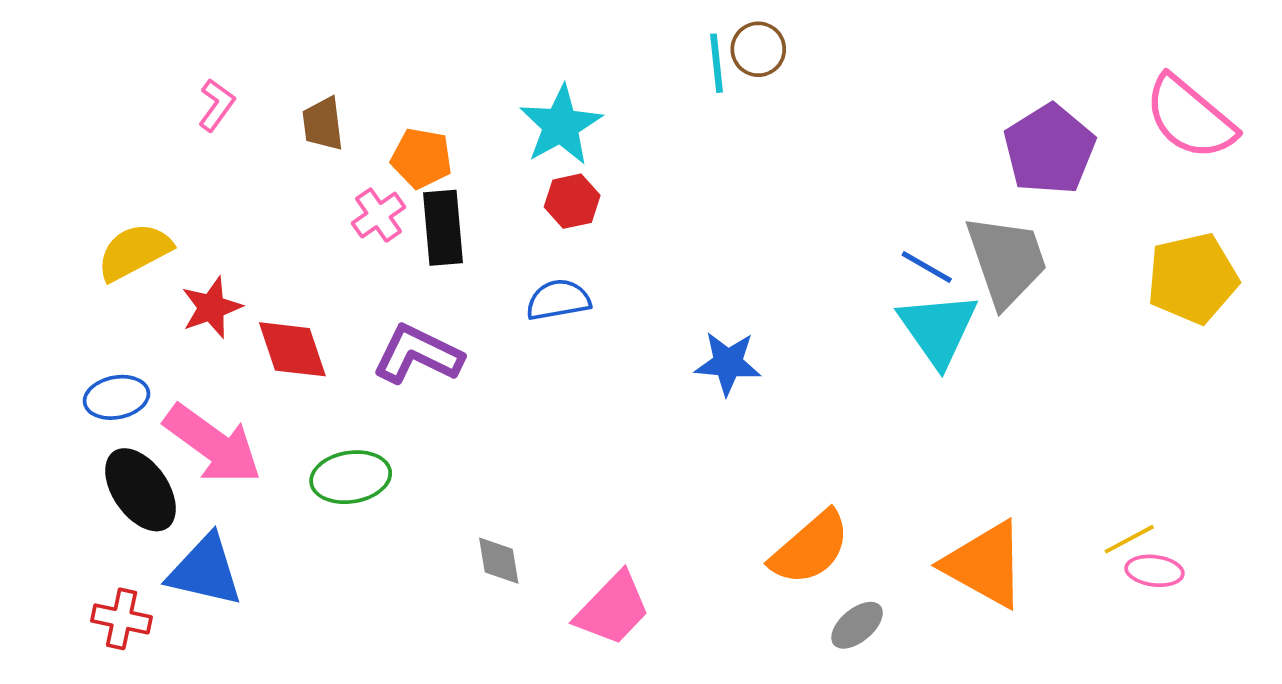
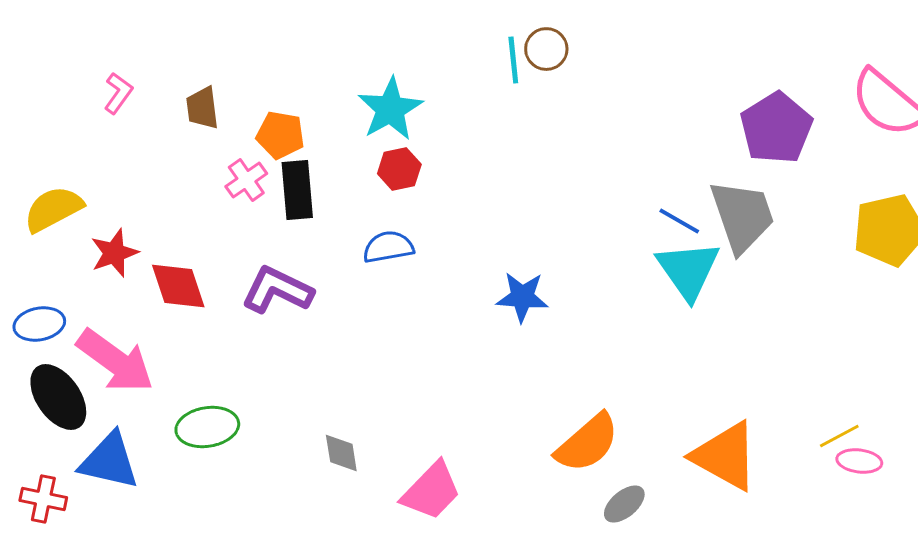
green ellipse: (351, 477) -> (207, 427), moved

